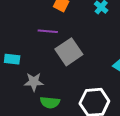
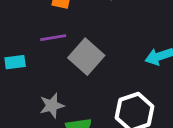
cyan rectangle: (12, 59) -> (15, 62), moved

